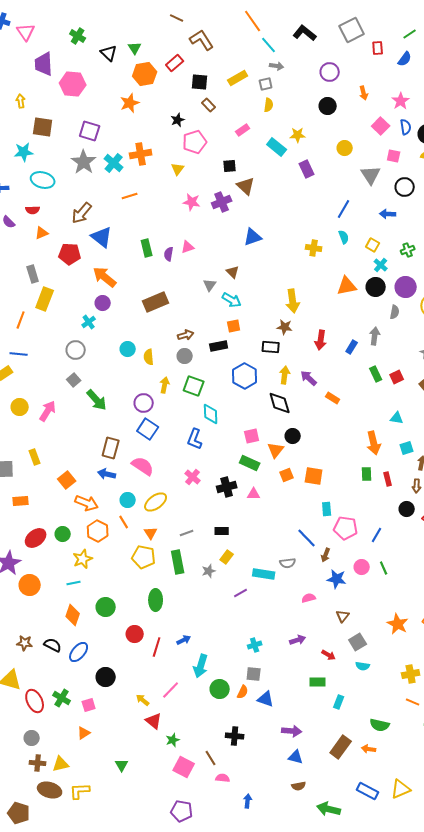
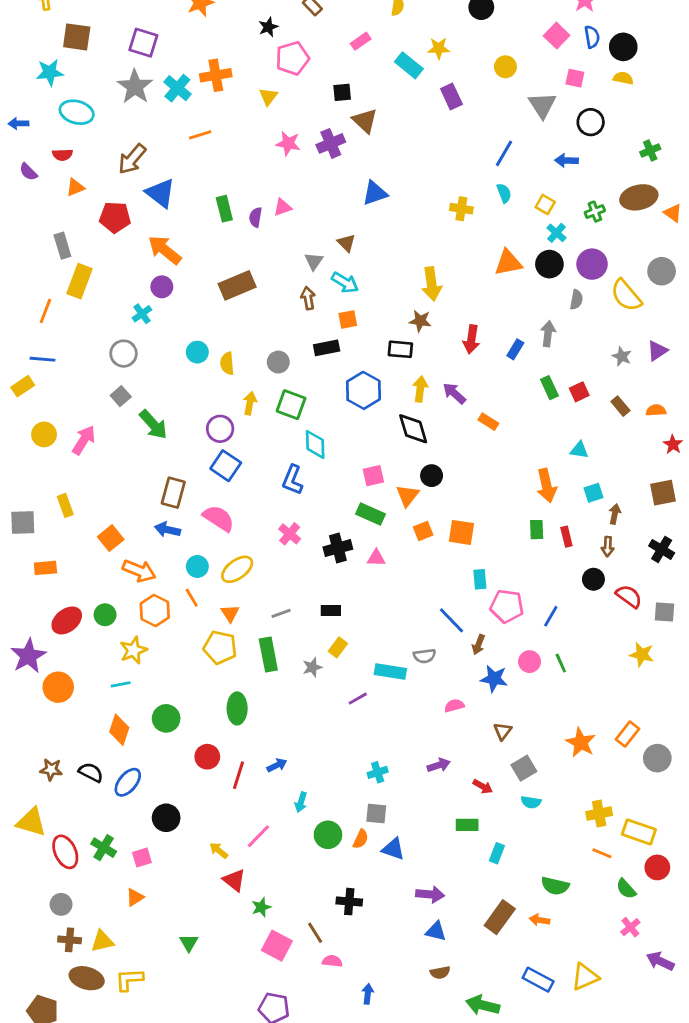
brown arrow: (186, 335) -> (308, 298), moved, turned -84
cyan arrow: (201, 666) -> (301, 802), size x0.6

